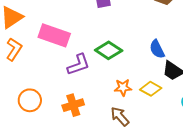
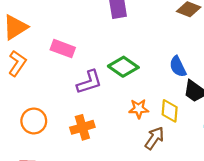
pink rectangle: (54, 35) -> (63, 49), size x0.7
yellow diamond: (151, 89) -> (170, 111), turned 65
brown arrow: (120, 116) -> (154, 138), moved, turned 75

